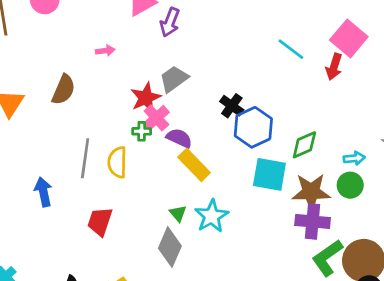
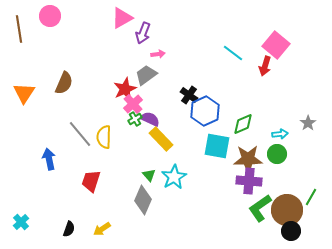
pink arrow: (105, 51) -> (158, 54), moved
green cross: (142, 131) -> (135, 119), moved, turned -32
gray line: (85, 158) -> (80, 134), turned -48

